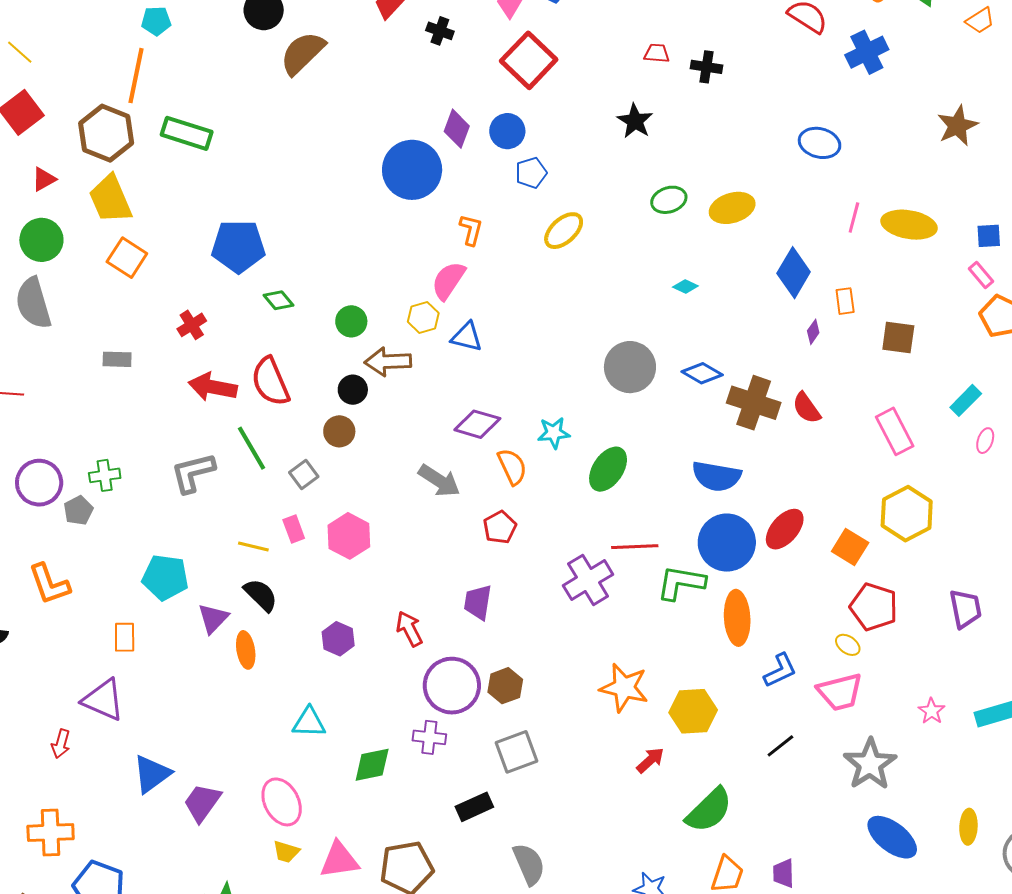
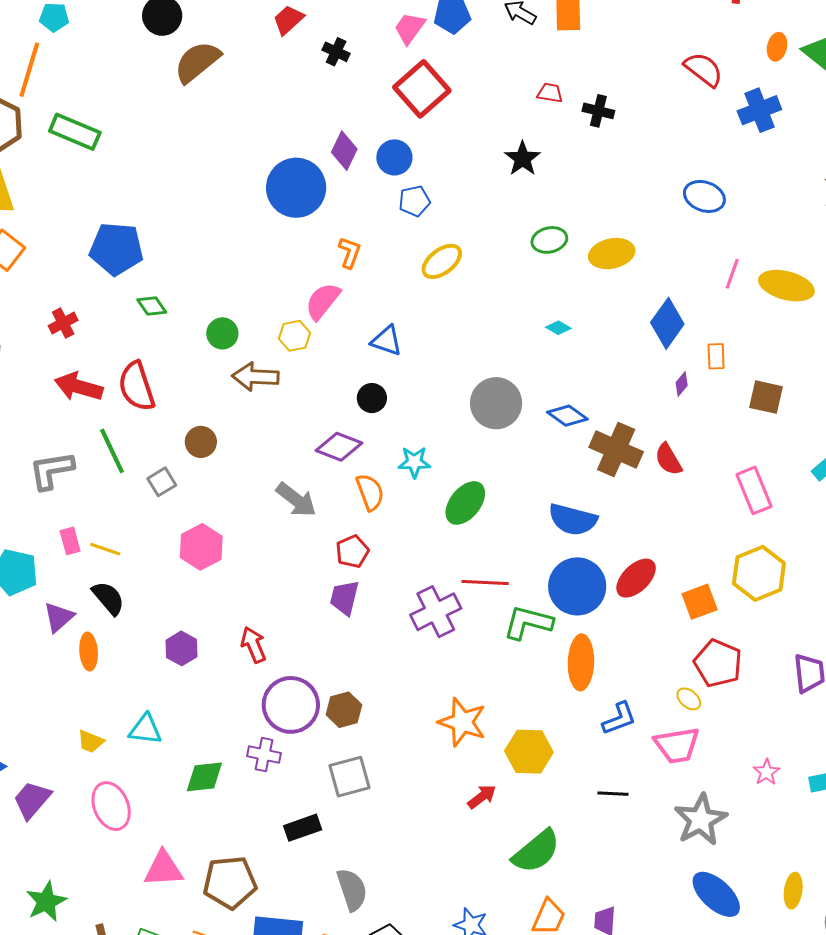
blue triangle: (467, 337) -> (387, 341), moved
black circle: (353, 390) -> (372, 398), moved
pink rectangle: (294, 529) -> (70, 541), moved
orange square: (850, 547) -> (700, 602), turned 33
purple trapezoid: (478, 602) -> (344, 598), moved
black line: (780, 746) -> (613, 794), turned 36
yellow trapezoid: (286, 852) -> (91, 742), moved

